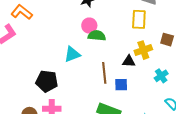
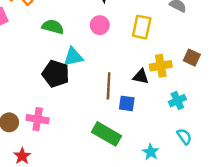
yellow rectangle: (139, 19) -> (142, 27), moved
green semicircle: (97, 36) -> (53, 27), moved
black pentagon: (47, 81) -> (56, 74), moved

